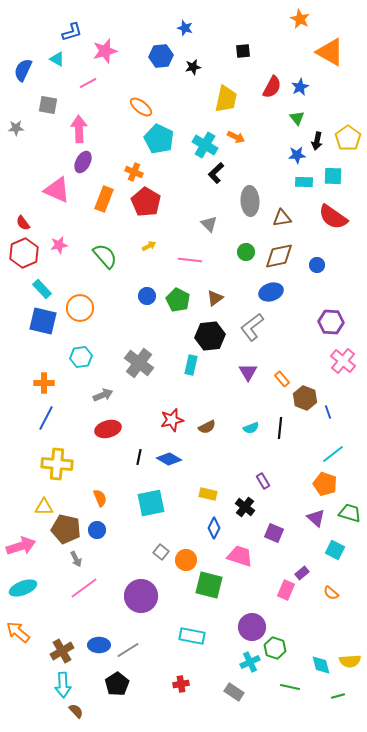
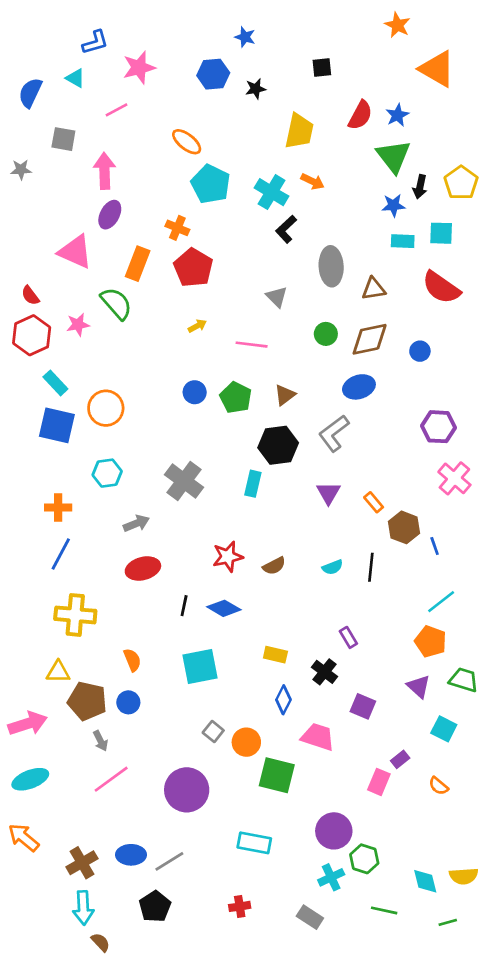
green triangle: (297, 118) -> (393, 156), size x1.8
green semicircle: (105, 256) -> (116, 303), moved

